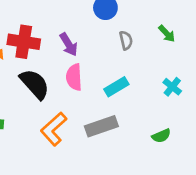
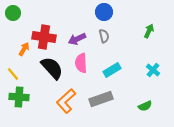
green arrow: (167, 34) -> (149, 31), turned -112
gray semicircle: (126, 40) -> (104, 36), moved
purple arrow: (69, 44) -> (77, 39), turned 96

